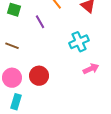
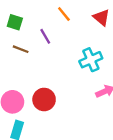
brown line: (12, 46) -> (21, 49), moved

